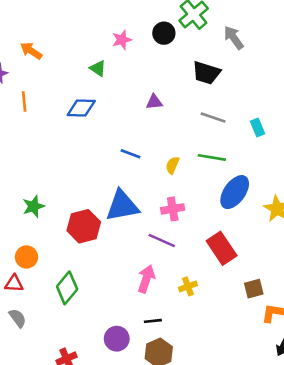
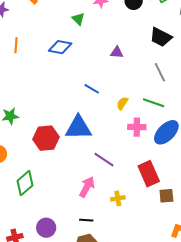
orange line: (24, 101) -> (16, 45), moved
gray line: (213, 117) -> (160, 72), turned 36
pink cross: (173, 209) -> (137, 127), moved
brown square: (254, 289) -> (166, 196), moved
purple circle: (117, 339) -> (46, 228), moved

